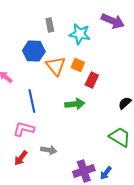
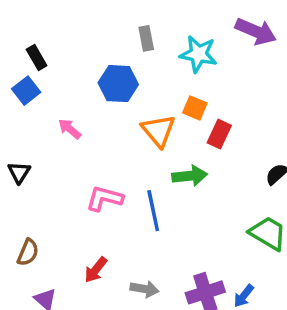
orange triangle: (56, 66) -> (158, 131), moved
blue line: (32, 101) -> (153, 211), moved
pink L-shape: (24, 129) -> (104, 198), moved
gray arrow: (49, 150) -> (144, 289), moved

